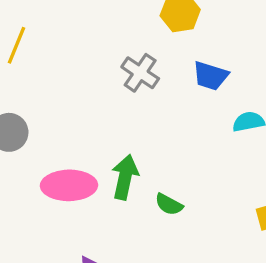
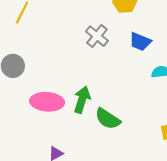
green semicircle: (169, 204) -> (108, 119), size x1.5

